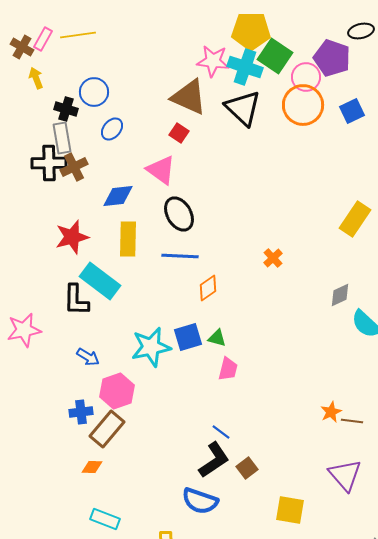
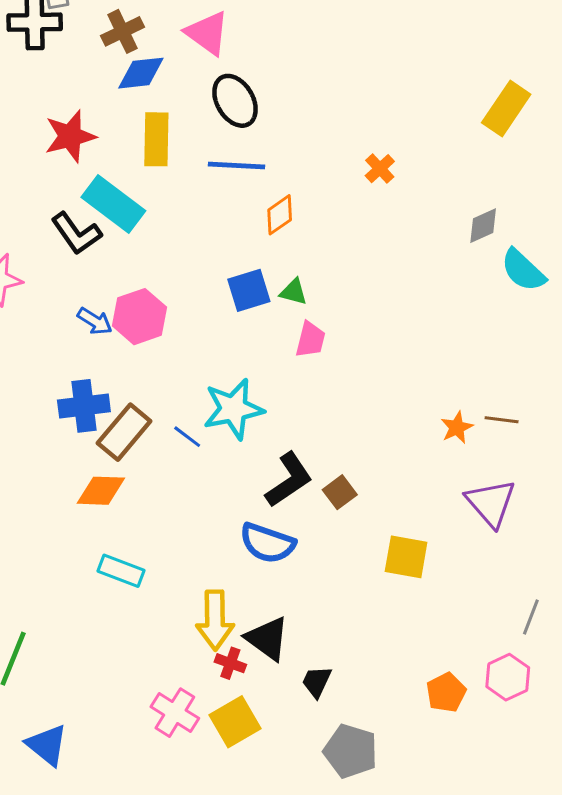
brown cross: (74, 167) -> (123, 31), moved
black L-shape: (76, 300) -> (76, 233), turned -36
cyan star: (151, 347) -> (233, 409), moved
pink hexagon: (117, 391) -> (139, 317), moved
blue cross: (81, 412) -> (84, 406), size x1.4
orange star: (331, 412) -> (457, 427), moved
blue line: (221, 432) -> (187, 437), moved
orange diamond: (92, 467) -> (101, 491), size x1.5

